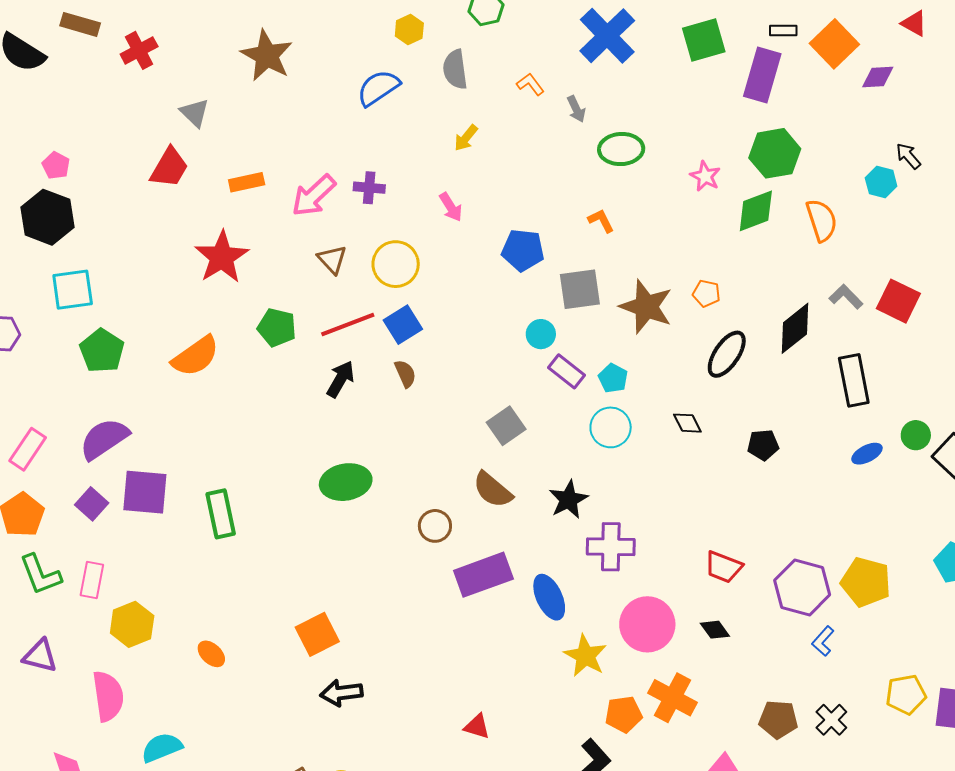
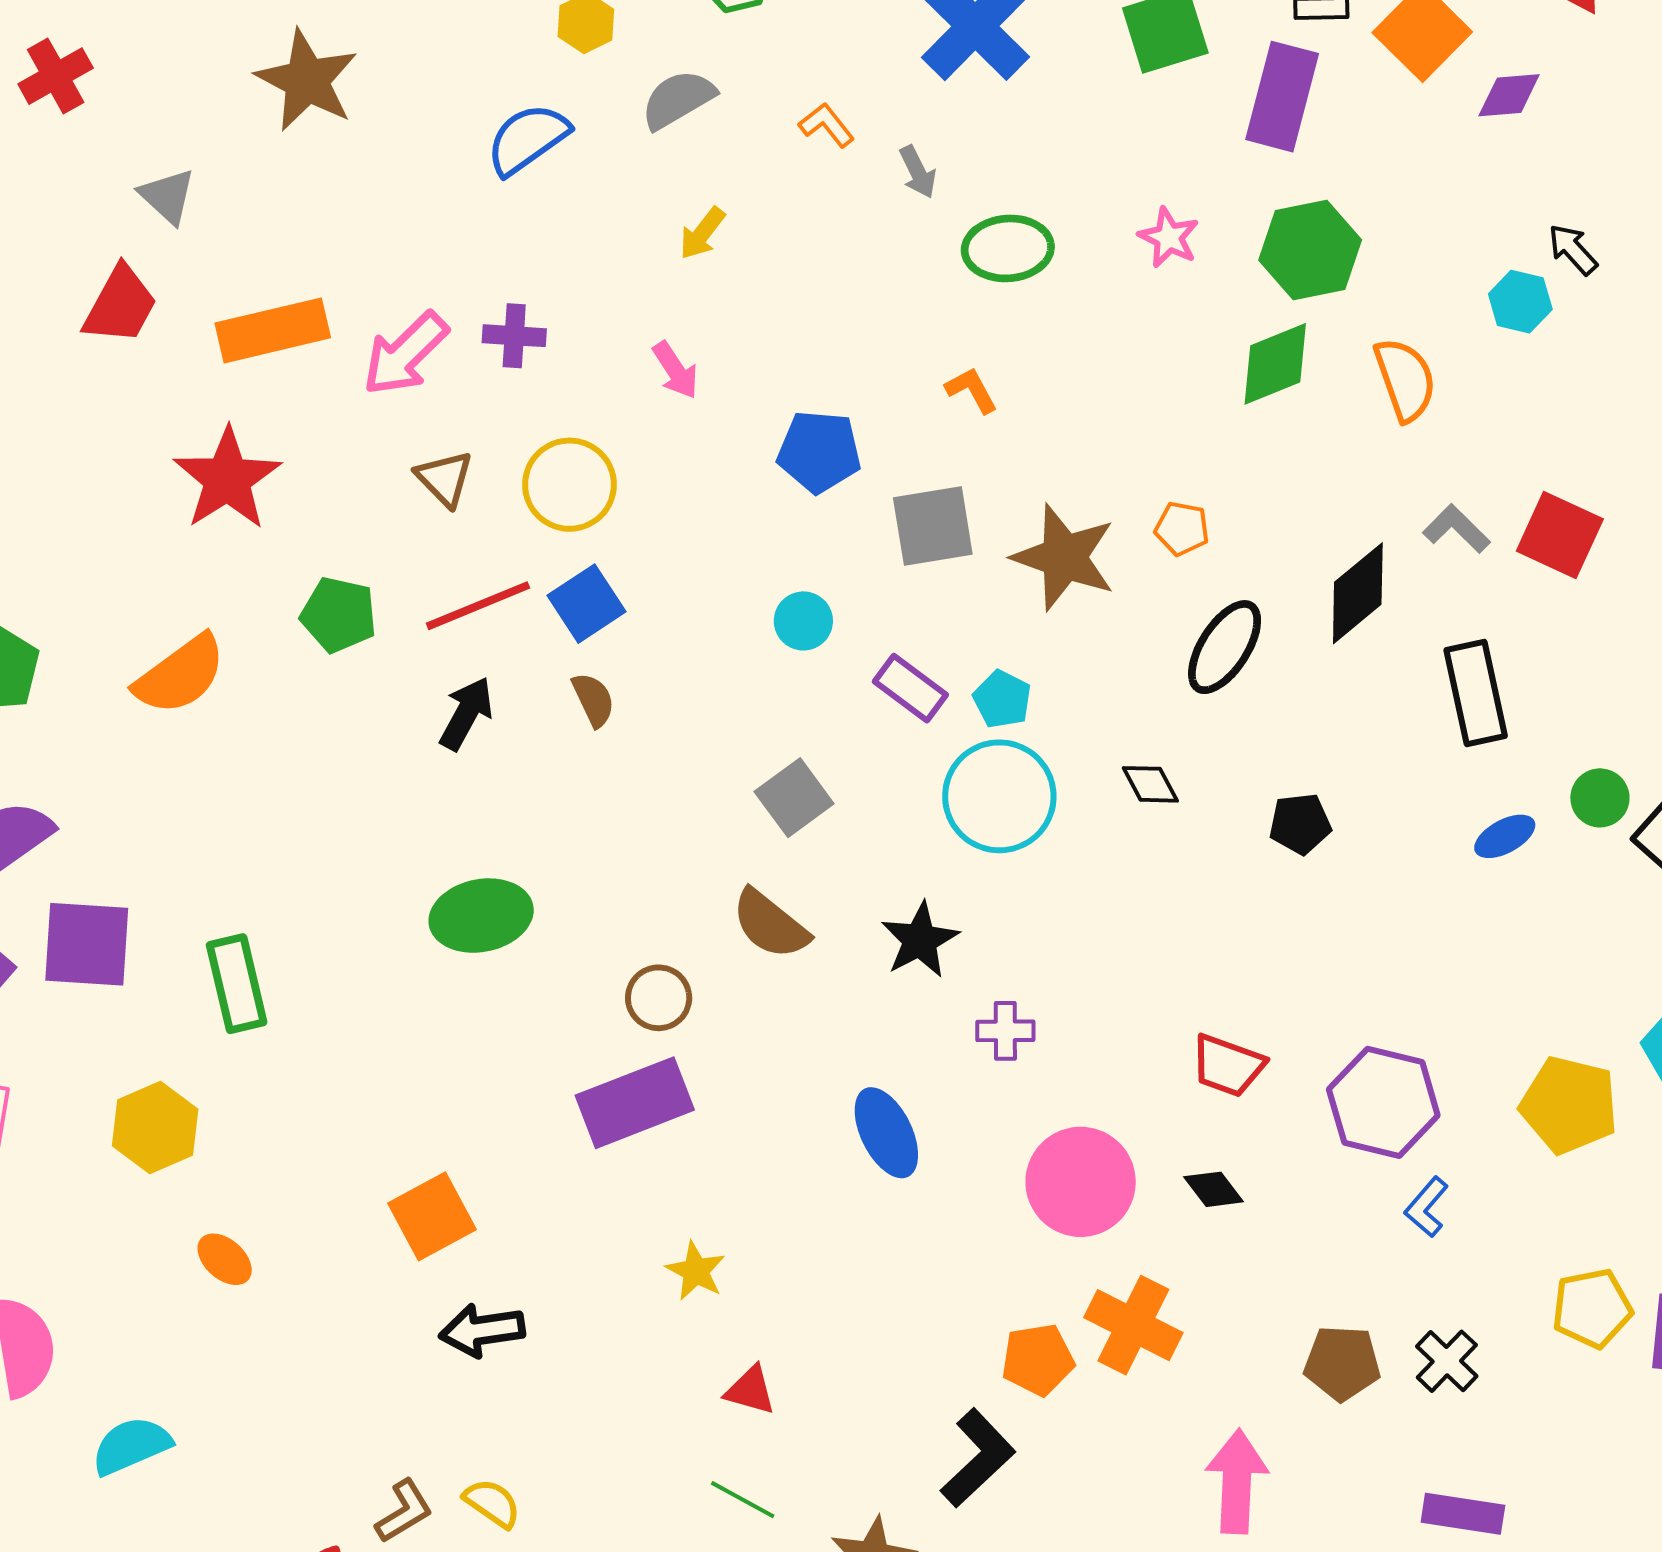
gray semicircle: (455, 69) -> (678, 99), turned 69
pink star: (705, 176) -> (1169, 237), moved
orange rectangle: (247, 182) -> (273, 330), size x1.6
cyan circle: (541, 334) -> (803, 621), moved
cyan circle: (611, 427) -> (999, 796), size x1.4
purple cross: (611, 547) -> (1005, 1031), size x0.6
purple rectangle: (483, 575) -> (635, 1103), moved
yellow pentagon: (866, 582) -> (1569, 1105), moved
yellow hexagon: (132, 624) -> (155, 1127), moved
yellow star: (585, 656) -> (696, 1271), moved, size x0.7

